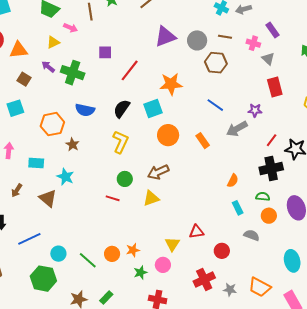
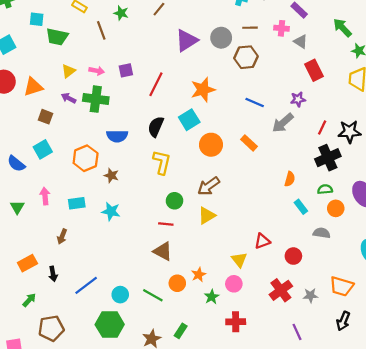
pink arrow: (71, 28) -> (97, 71), moved
brown triangle: (48, 198) -> (163, 251), moved

